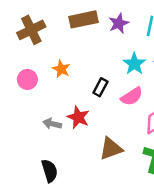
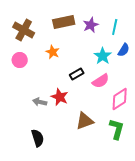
brown cross: (31, 30) -> (24, 30), turned -35
orange star: (61, 69) -> (53, 52), moved
pink circle: (27, 79) -> (20, 60), moved
black rectangle: (100, 87) -> (77, 74), turned 32

